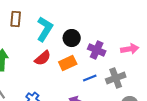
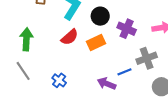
blue line: (90, 78) -> (124, 72), moved

